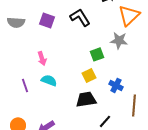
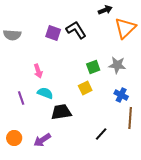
purple square: (47, 20) -> (53, 33), moved
gray star: (119, 40) -> (117, 65), moved
blue cross: (116, 85) -> (121, 95), moved
black trapezoid: (86, 99) -> (61, 112), moved

